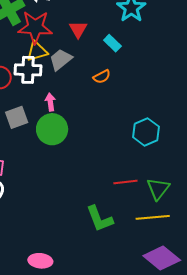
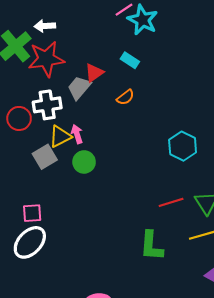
red triangle: (78, 29) -> (94, 73), moved, turned 36
yellow triangle: (37, 51) -> (60, 136), moved
green circle: (52, 129) -> (84, 162), size x0.7
green L-shape: (100, 219) -> (151, 246), turned 36

